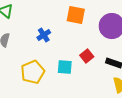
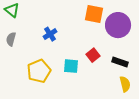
orange square: (76, 15) -> (94, 14), moved

